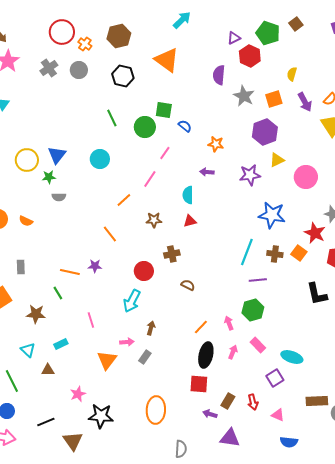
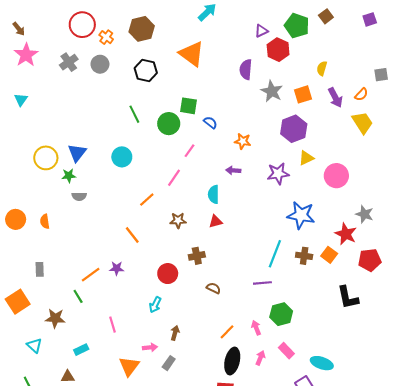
orange semicircle: (26, 221) -> (45, 221), turned 56
orange line: (70, 272) -> (91, 275), turned -48
purple line: (258, 280) -> (262, 283), moved
cyan arrow: (132, 301) -> (155, 305), size x0.7
cyan triangle: (28, 350) -> (34, 345), moved

